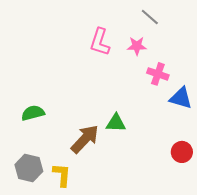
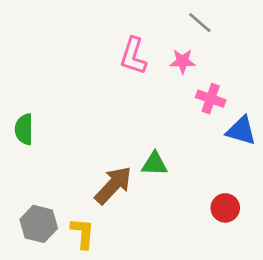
green semicircle: (33, 113) -> (24, 129), moved, turned -75
red circle: (182, 152) -> (225, 208), moved

